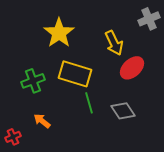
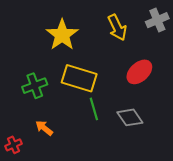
yellow arrow: (114, 43) -> (117, 27), moved

